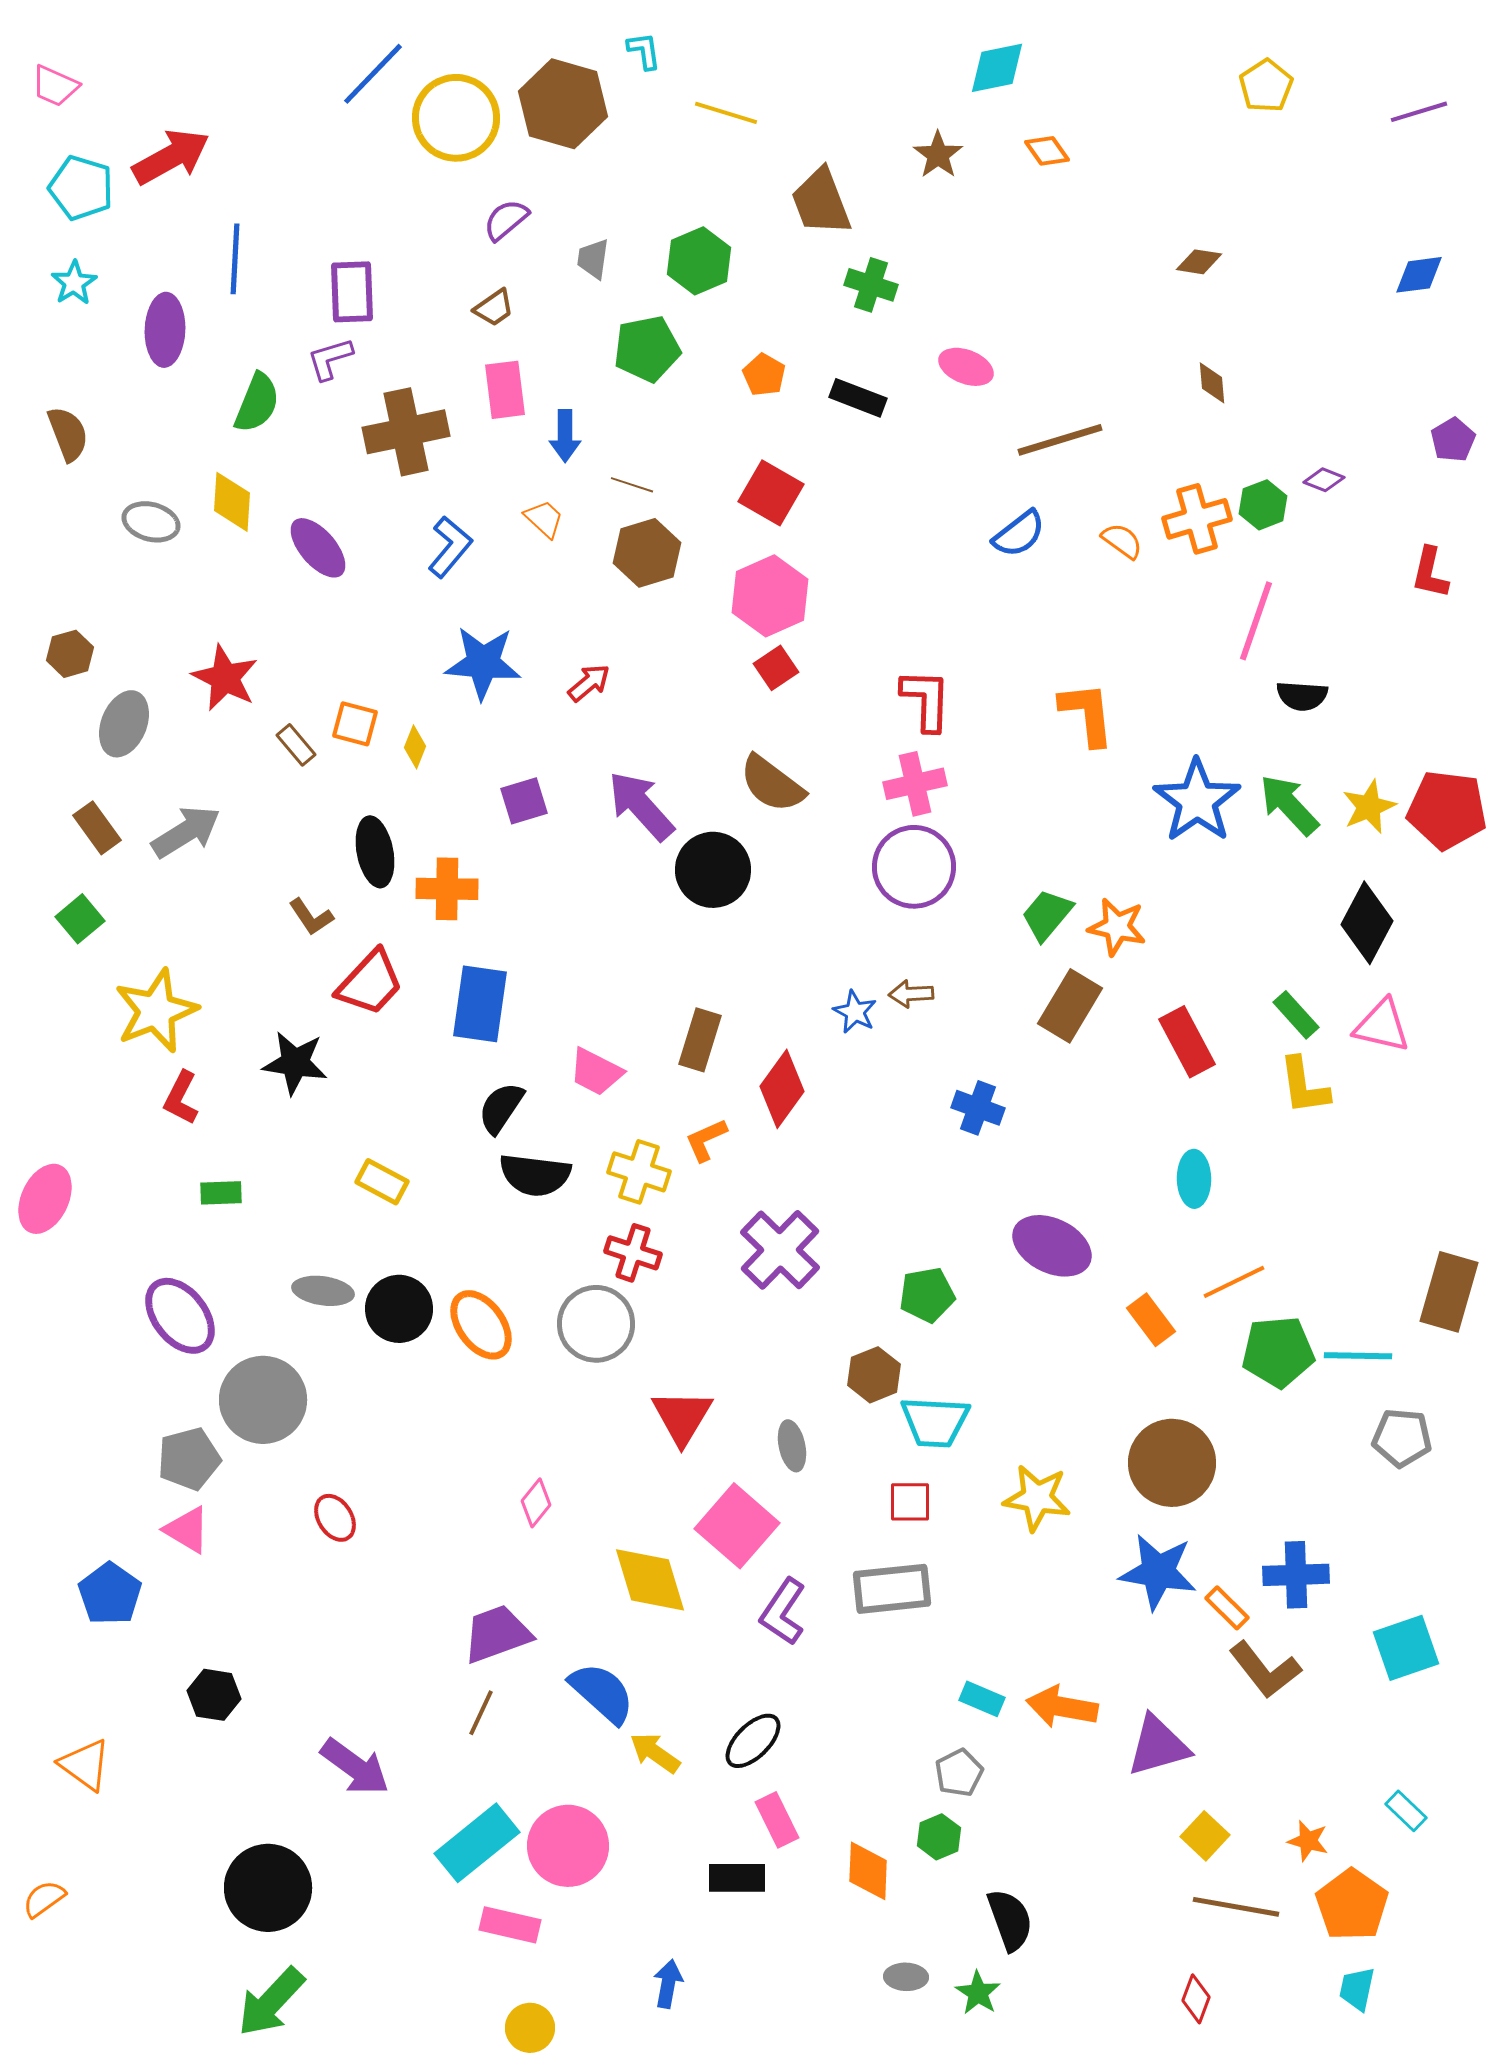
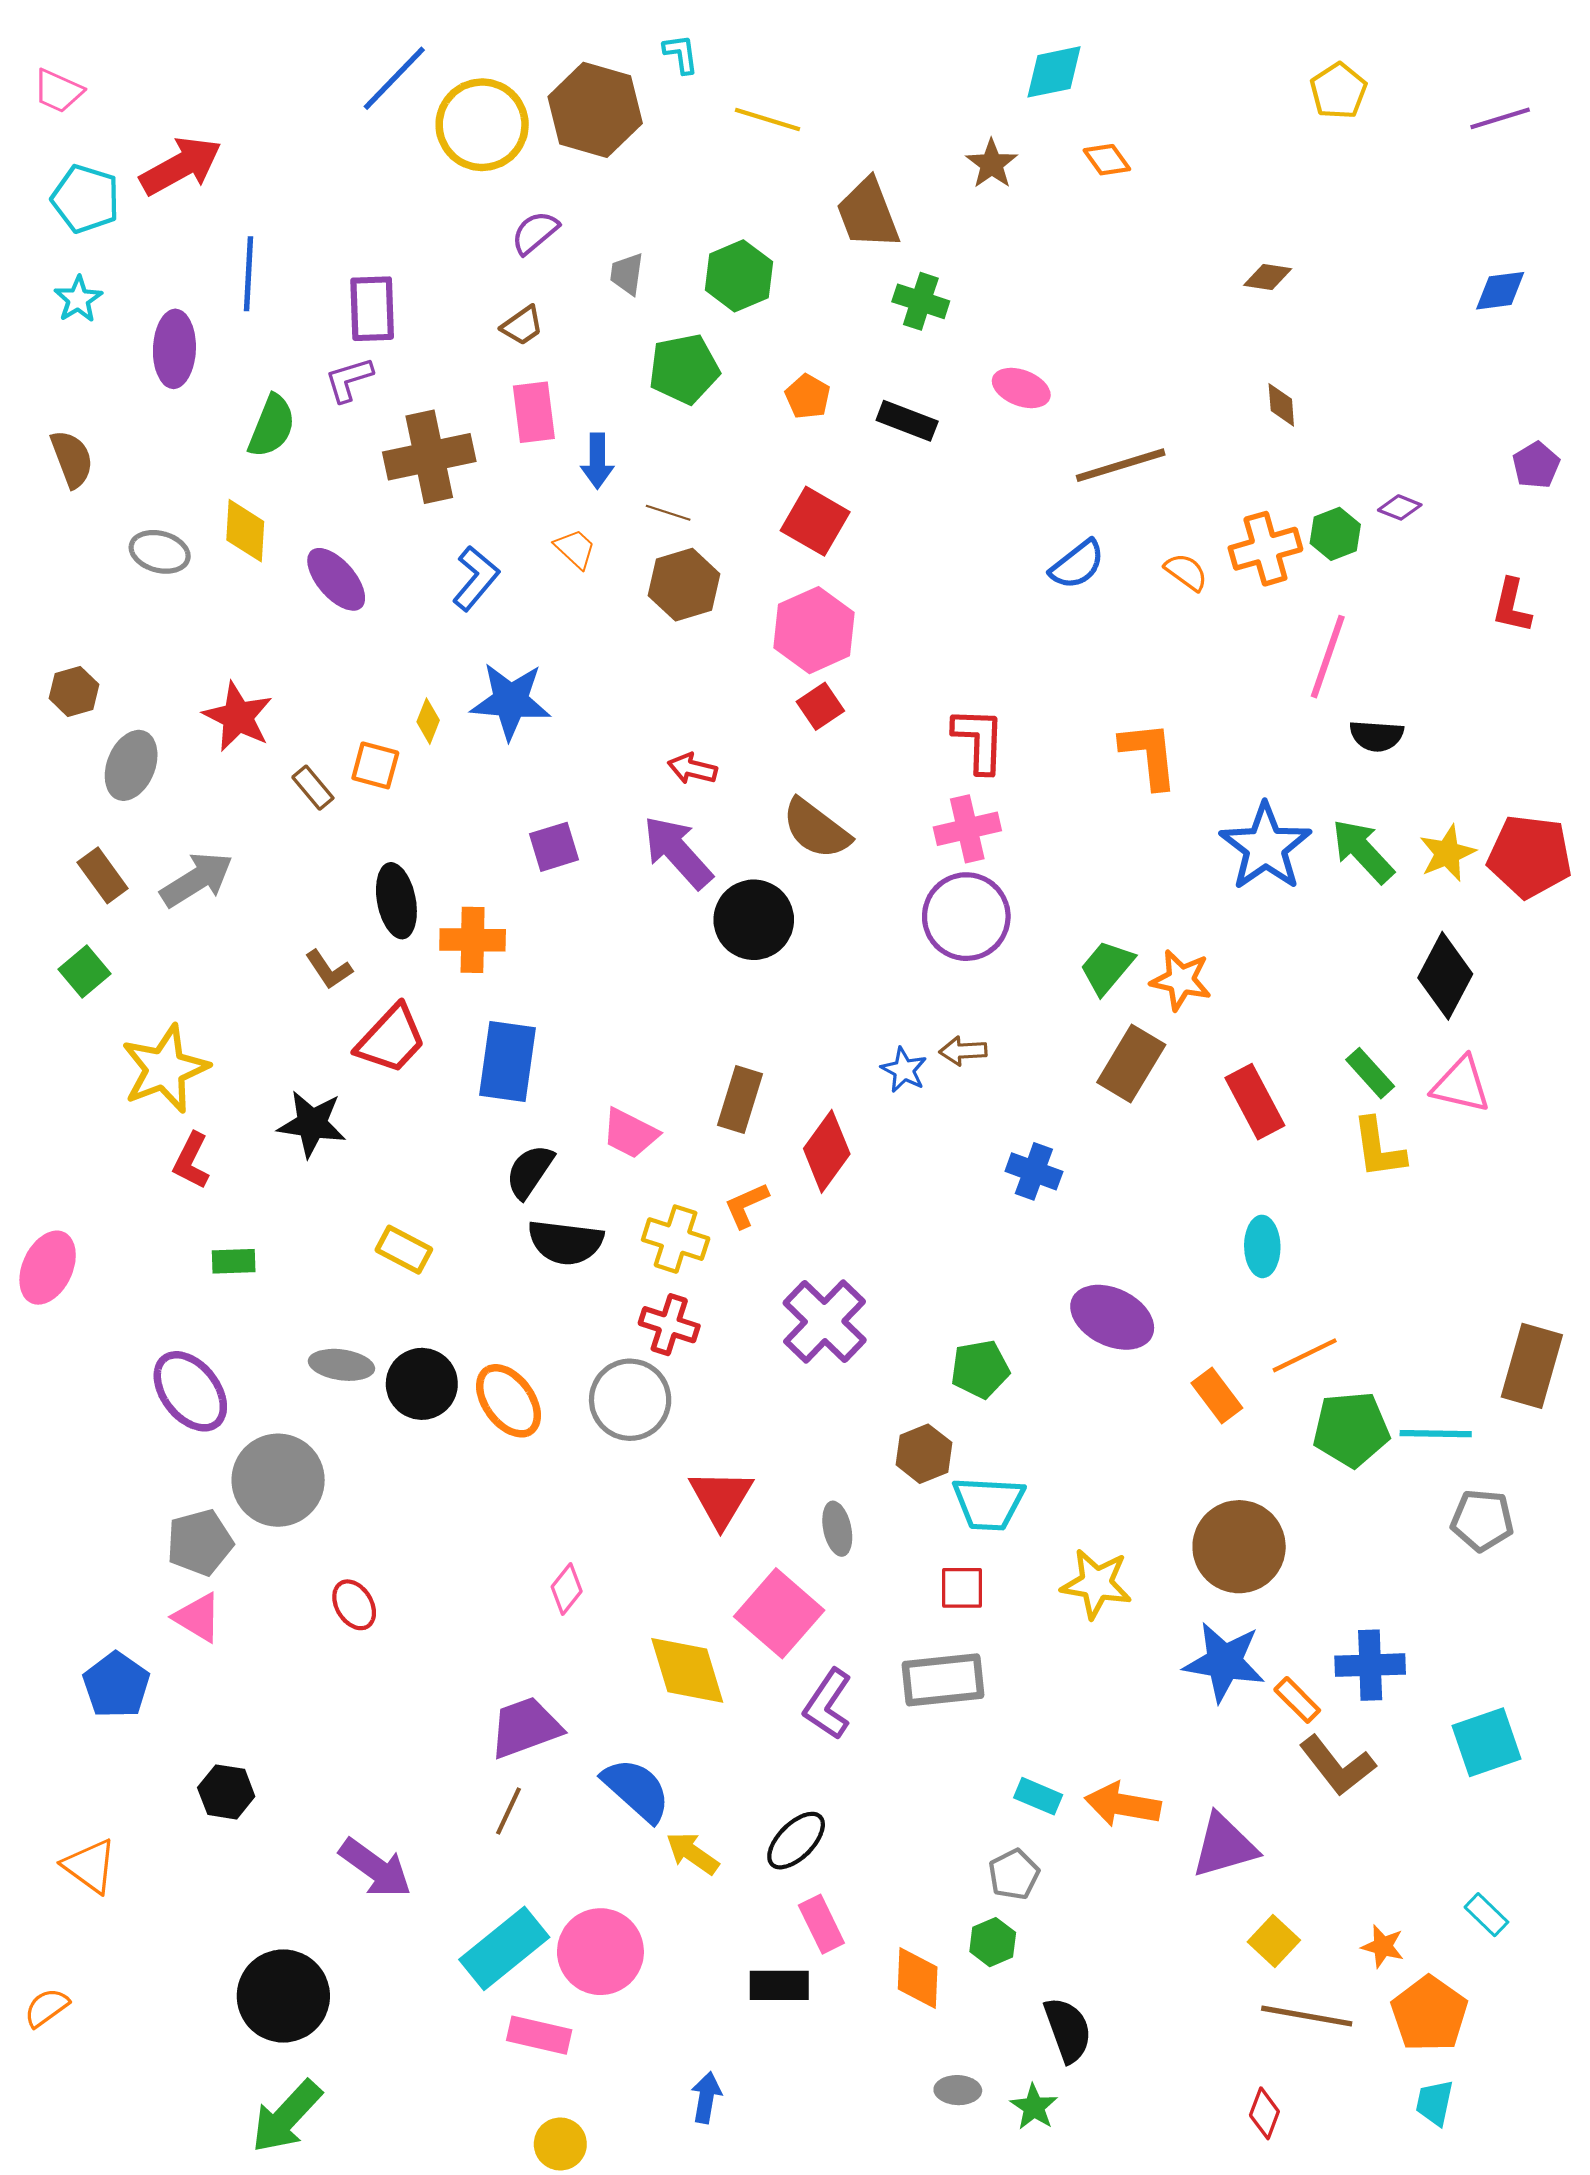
red arrow: (589, 683) -> (692, 769), moved, turned -126
yellow diamond: (415, 747) -> (428, 721), moved

